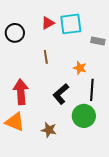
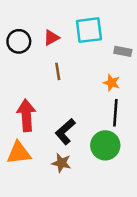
red triangle: (48, 23) -> (51, 38), moved
orange star: (80, 68) -> (112, 83), moved
black L-shape: (61, 94) -> (65, 132), moved
orange triangle: (15, 122) -> (19, 153), turned -30

